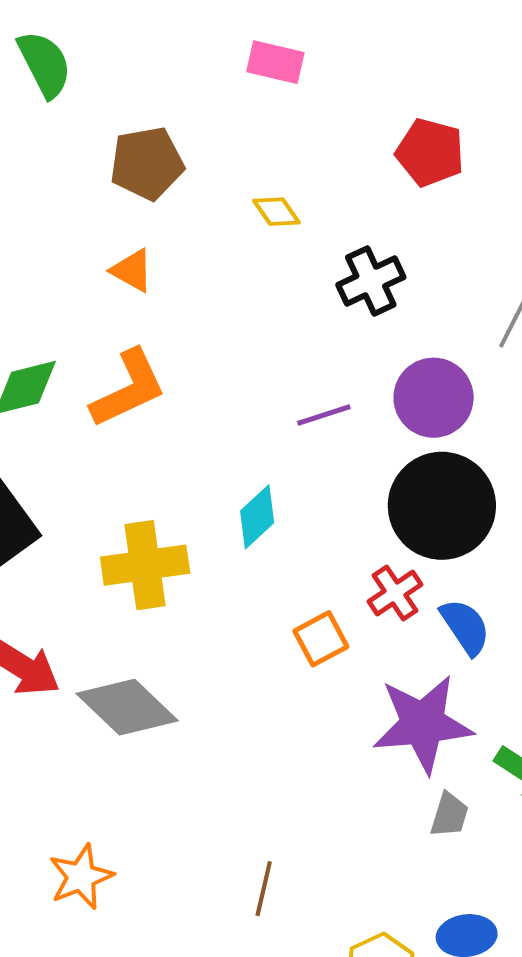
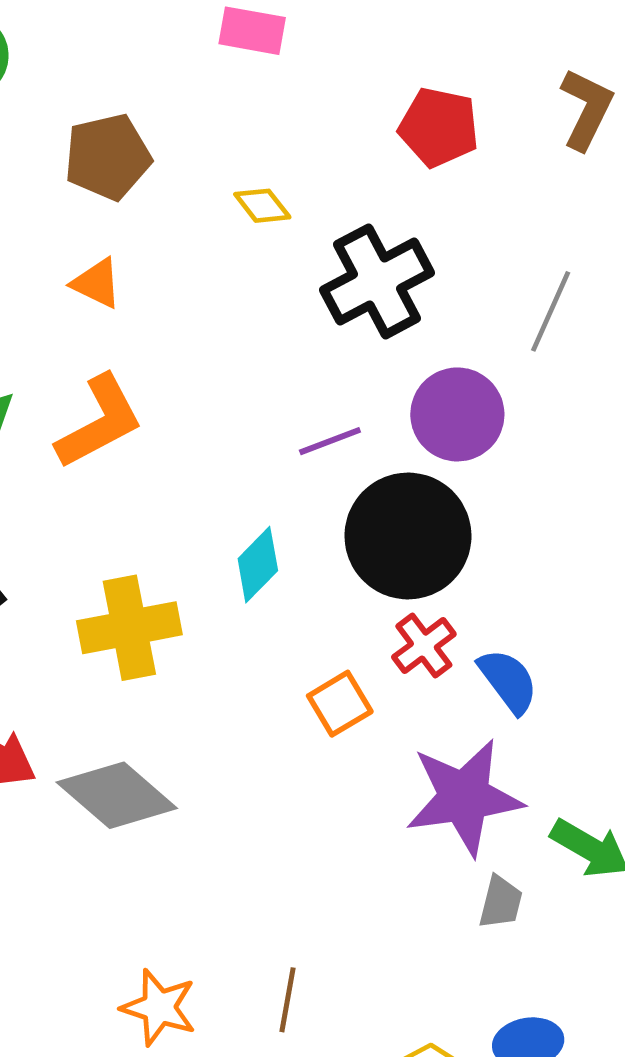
black cross: (371, 281) -> (377, 281), size x1.4
black circle: (442, 506) -> (408, 536), moved
orange star: (81, 877) -> (159, 1007), moved, turned -30

